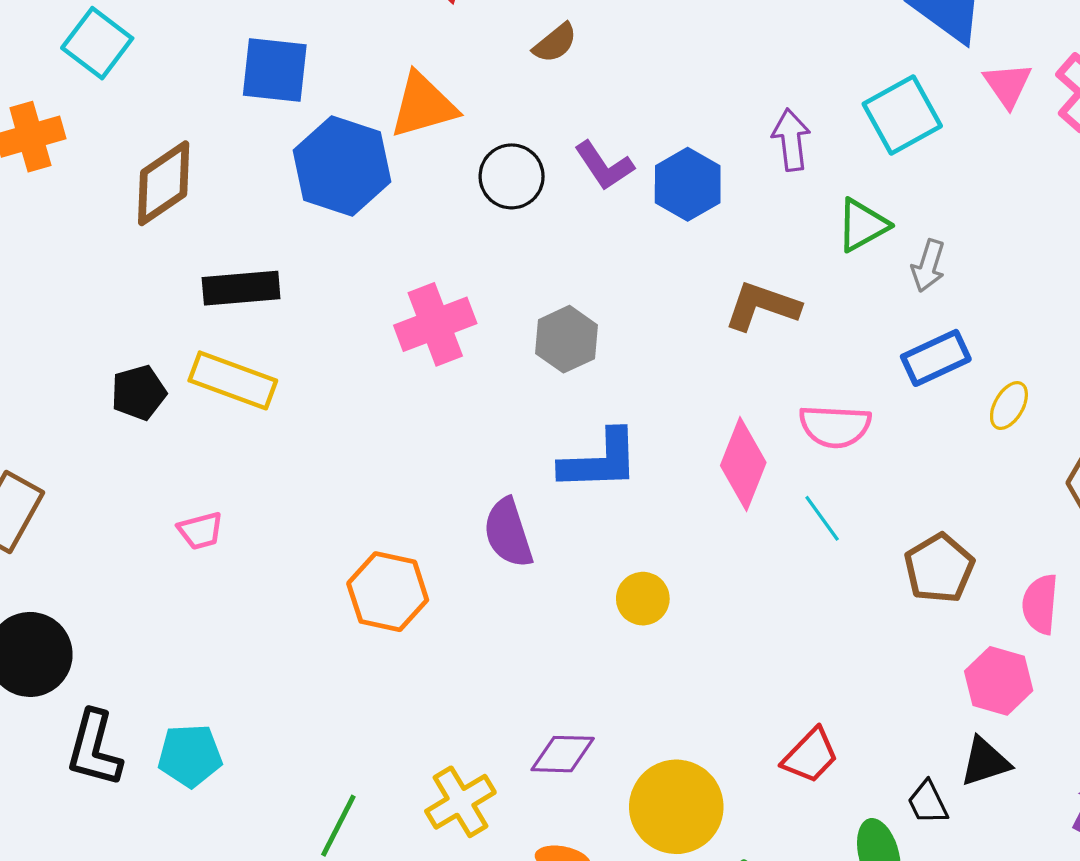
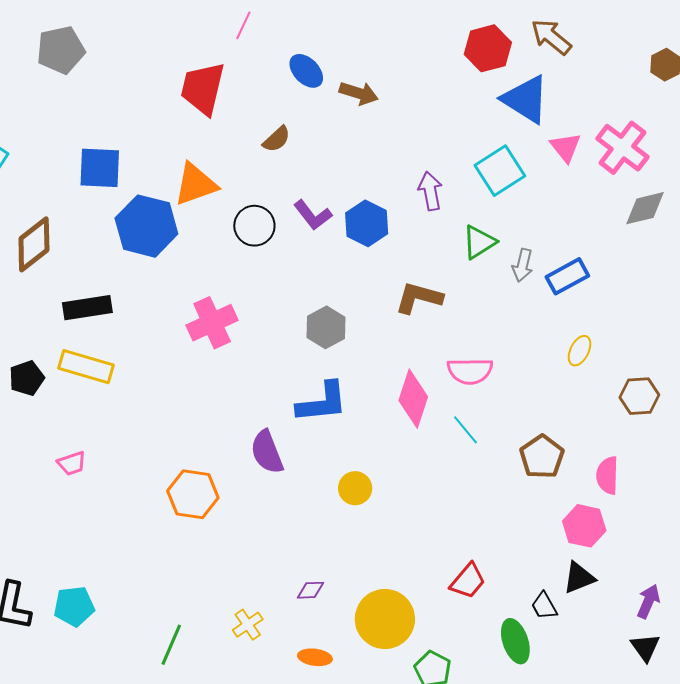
gray hexagon: (566, 339) -> (326, 327), moved
blue rectangle: (936, 358) -> (567, 276), moved
purple diamond: (563, 754) -> (311, 590), size x0.7
yellow cross: (460, 802) -> (248, 625), size x0.7

